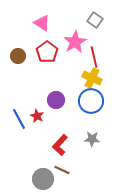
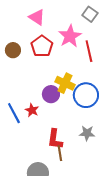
yellow cross: (92, 78) -> (65, 83), moved
red L-shape: (60, 145) -> (55, 139), turned -35
brown line: (62, 170) -> (60, 153), moved, turned 56

